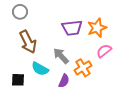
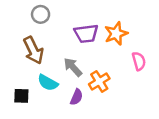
gray circle: (20, 12) -> (41, 14), moved
pink semicircle: (104, 51) -> (139, 61), moved, turned 112

